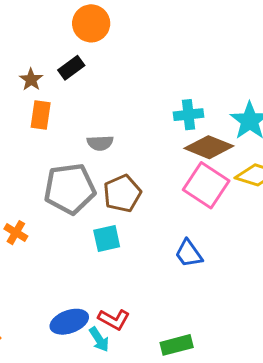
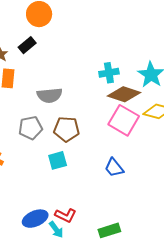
gray semicircle: (100, 143) -> (50, 95), size x1.4
gray pentagon: (70, 189) -> (30, 128), size x0.7
brown pentagon: (122, 194) -> (67, 129), turned 30

